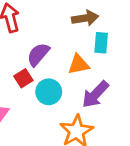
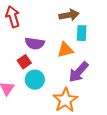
purple semicircle: (38, 54) -> (35, 43), turned -120
cyan circle: (49, 92) -> (35, 80), moved

